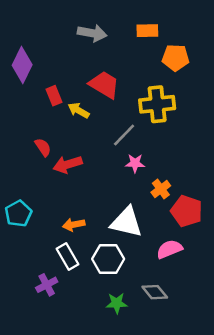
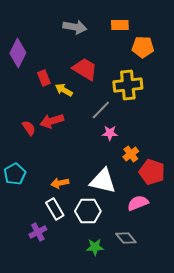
red semicircle: (43, 147) -> (29, 128), moved
red arrow: (68, 164) -> (52, 121), moved

